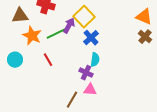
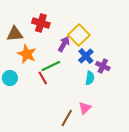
green line: (56, 34) -> (51, 66), moved
purple cross: (86, 73) -> (103, 66), moved
pink triangle: (90, 90) -> (85, 108), turned -48

